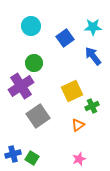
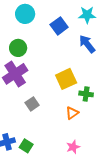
green circle: (34, 63) -> (18, 48), moved
green cross: (92, 106) -> (86, 94), turned 32
gray square: (38, 116) -> (32, 104), size x0.6

